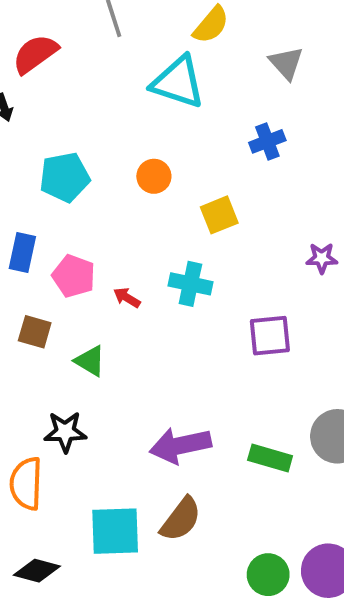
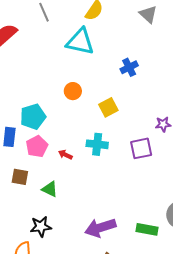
gray triangle: (286, 63) -> (148, 14), moved
cyan pentagon: (65, 177) -> (33, 117), moved
pink pentagon: (74, 276) -> (37, 146), turned 30
purple square: (270, 336) -> (141, 148), moved

